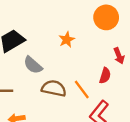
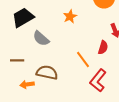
brown semicircle: (54, 88) -> (47, 72), moved

